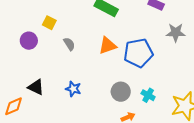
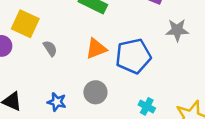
yellow square: (49, 23) -> (25, 24), size x1.6
gray circle: (121, 92) -> (95, 92), moved

